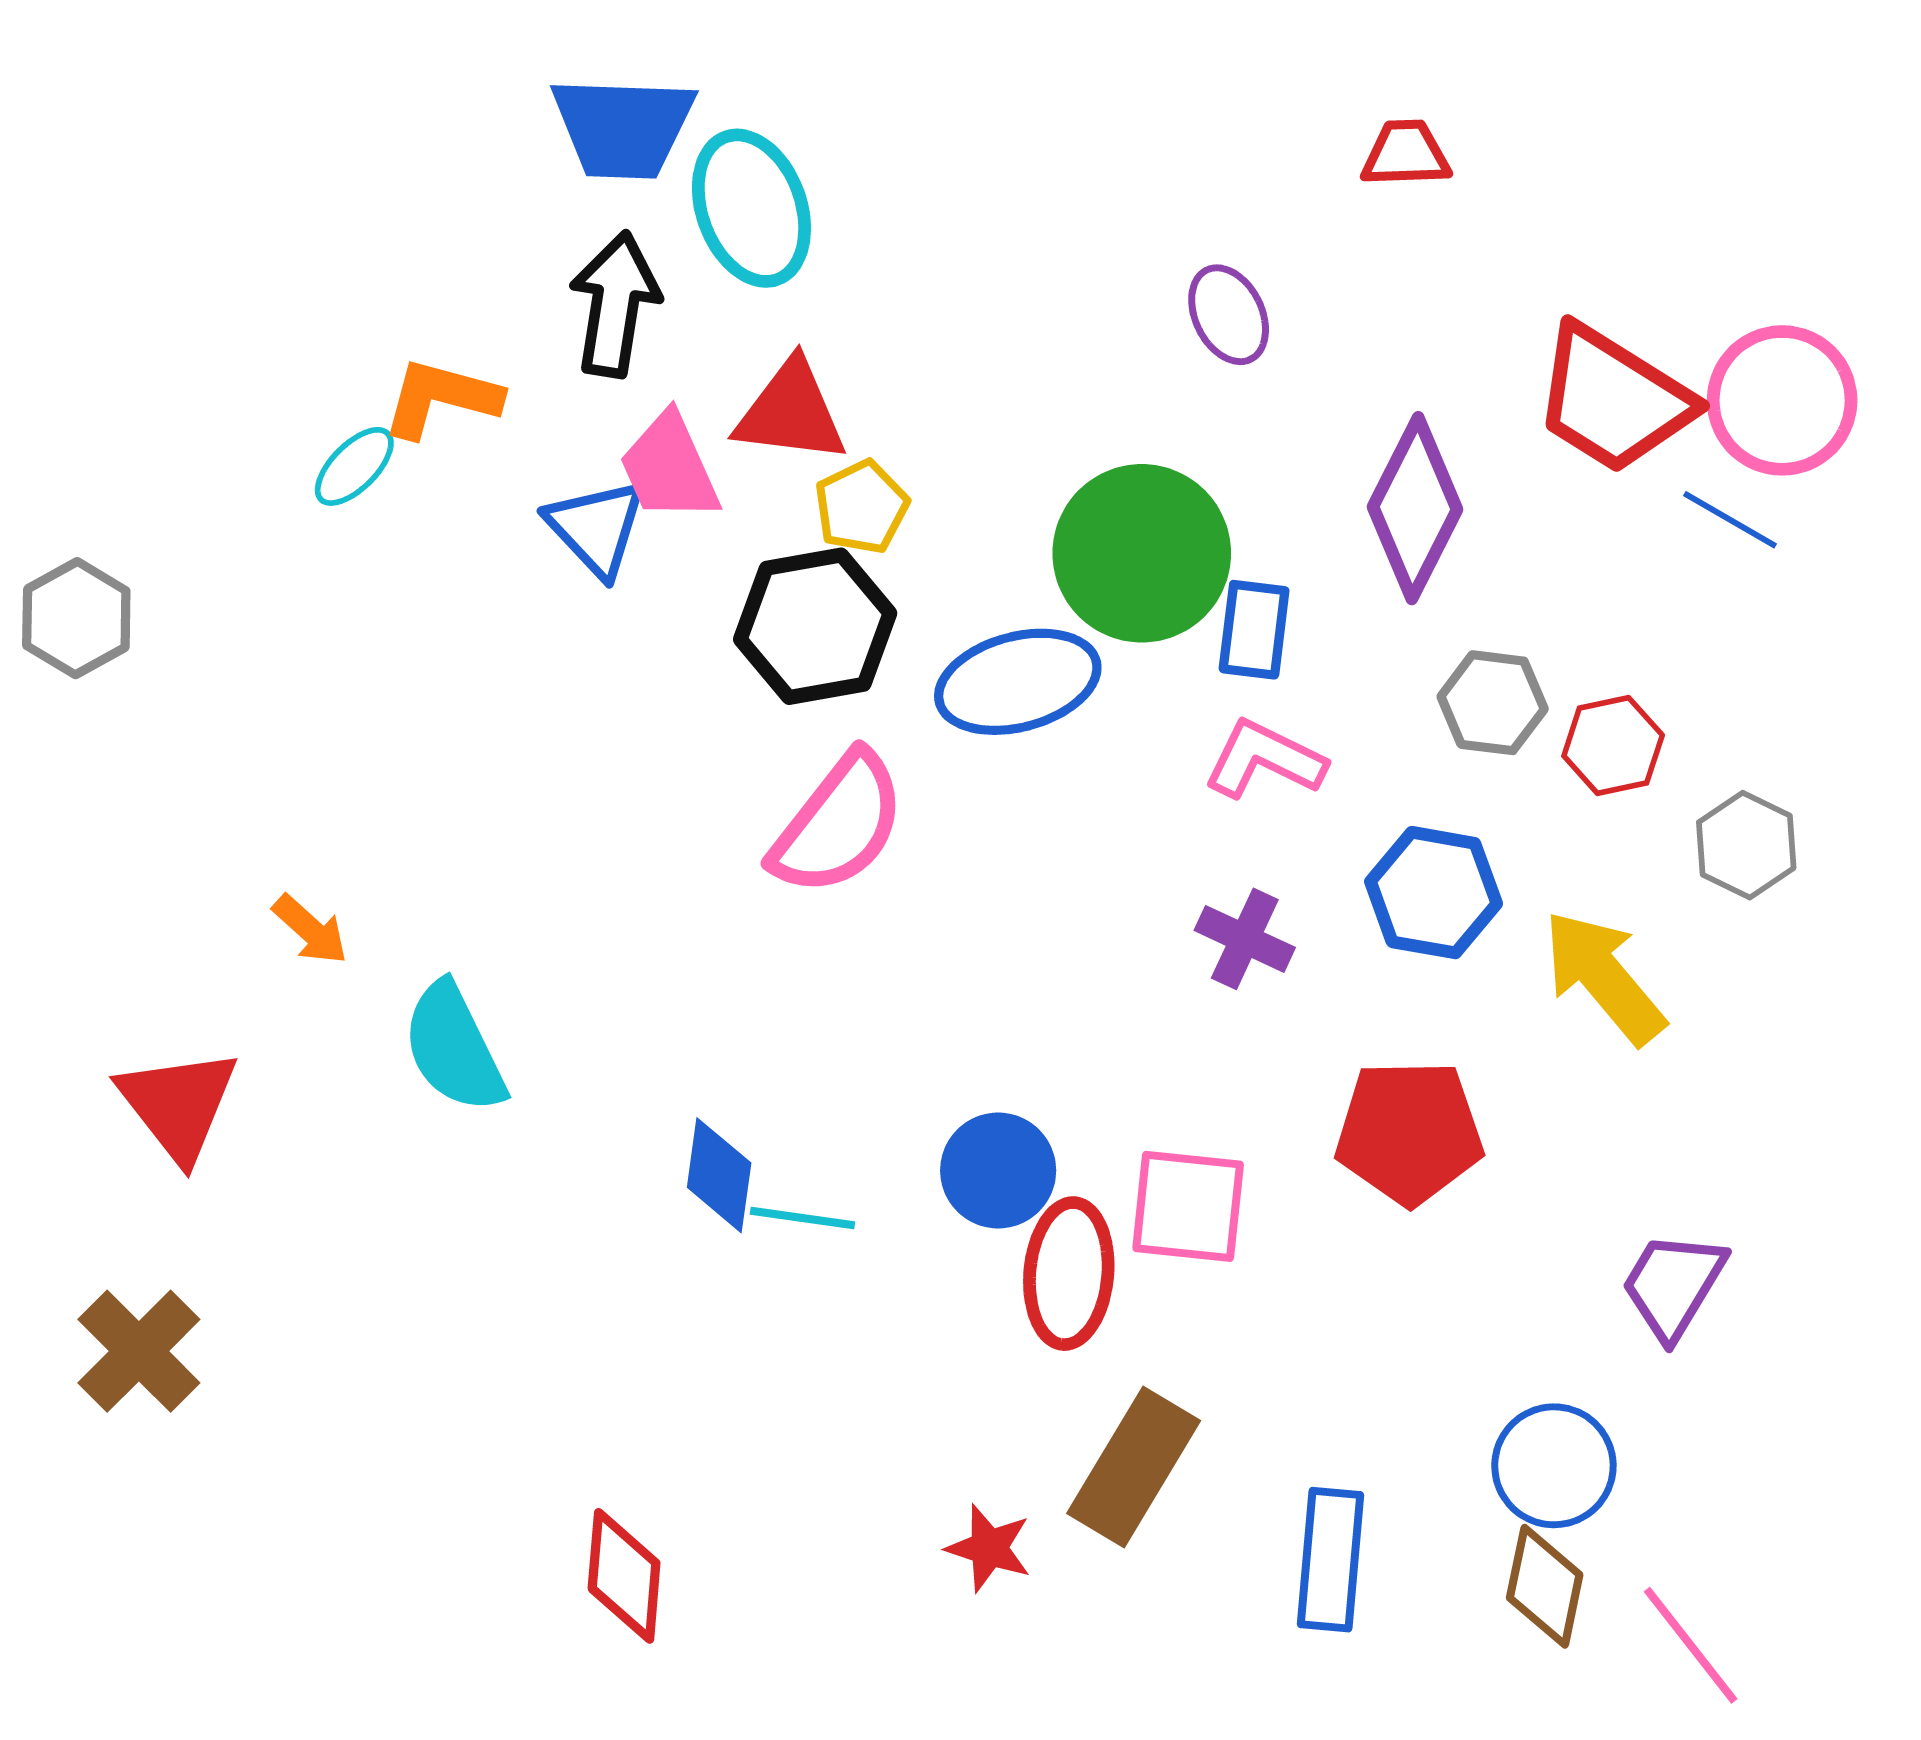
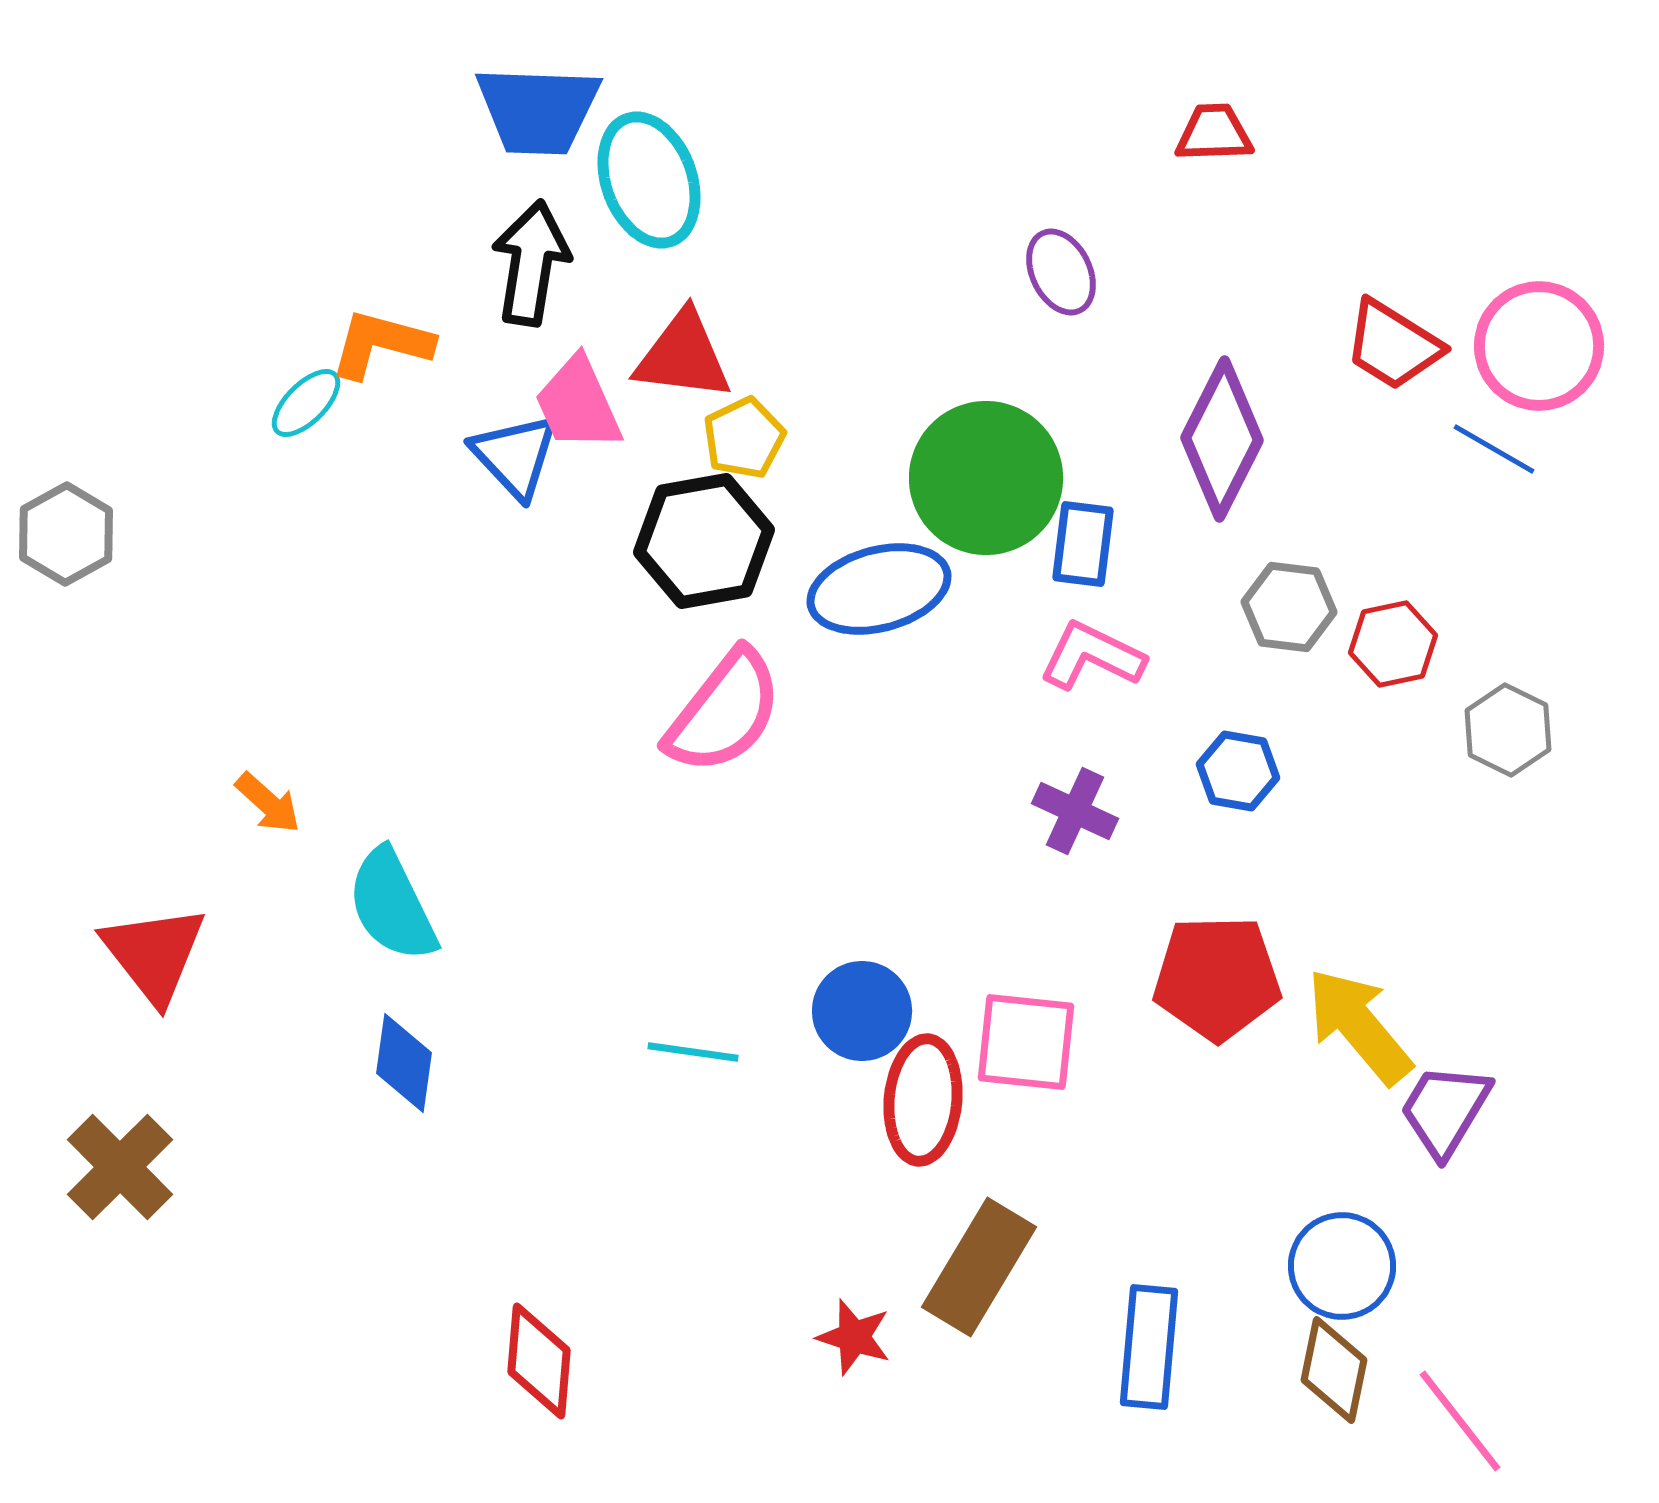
red trapezoid: (1613, 399) -> (1393, 345), size x0.7
blue hexagon: (1434, 893) -> (1238, 771), size x0.7
yellow arrow: (1604, 977) -> (1359, 1026), moved
blue diamond: (719, 1175) -> (404, 1063), moved

